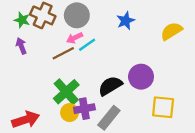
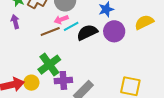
purple circle: (141, 77) -> (114, 31), moved
black semicircle: (110, 86) -> (87, 32), moved
yellow circle: (70, 113) -> (31, 83), moved

